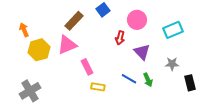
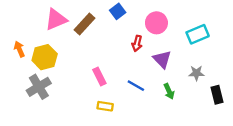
orange arrow: (24, 30) -> (19, 49), moved
pink triangle: (67, 45) -> (56, 19), moved
blue line: (129, 79) -> (136, 86), moved
yellow rectangle: (98, 87) -> (105, 106), moved
gray cross: (30, 91) -> (39, 87), moved

